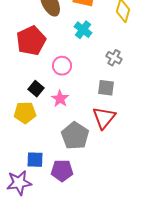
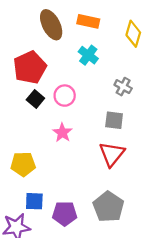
black square: (36, 89) -> (35, 99), moved
yellow pentagon: (25, 113) -> (23, 164), moved
gray pentagon: (75, 136) -> (108, 207), moved

